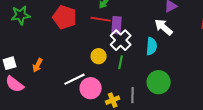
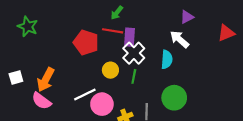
green star: (21, 15) -> (28, 27), turned 30
red pentagon: (65, 17) -> (86, 42), moved
orange arrow: (38, 65) -> (46, 80), size x1.6
pink semicircle: (15, 84) -> (41, 101), moved

